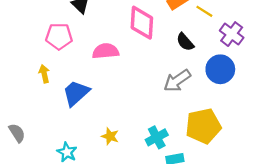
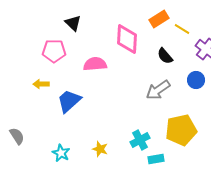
blue circle: (220, 69) -> (196, 80), size x0.7
yellow arrow: (44, 74) -> (41, 84), turned -77
yellow star: (110, 136) -> (100, 149), moved

